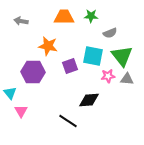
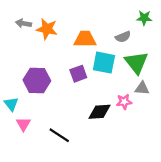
green star: (91, 16) -> (144, 18), moved
orange trapezoid: (64, 17) -> (85, 39), moved
orange star: (48, 46) -> (47, 29), moved
pink star: (108, 76) -> (124, 102), moved
black line: (68, 121) -> (59, 135), moved

